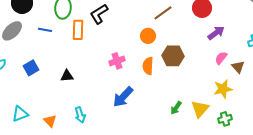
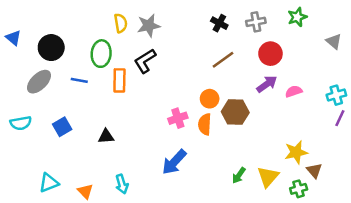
purple arrow: (216, 33) -> (267, 84), moved
orange circle: (148, 36) -> (210, 99), moved
pink semicircle: (221, 58) -> (294, 91), moved, turned 32
pink cross: (117, 61) -> (178, 118), moved
brown triangle: (238, 67) -> (314, 171), moved

